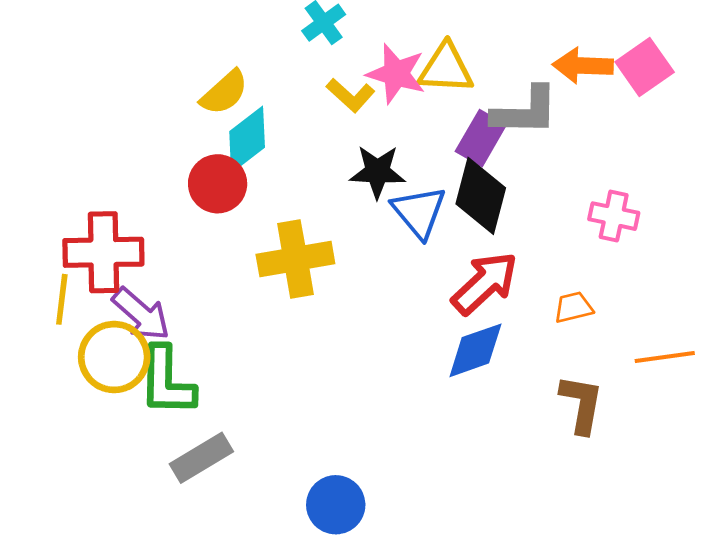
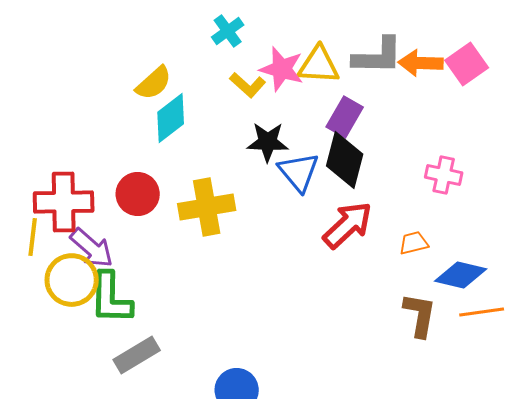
gray L-shape: (525, 111) -> (378, 56), moved
red circle: (218, 184) -> (138, 194), moved
blue diamond: (475, 350) -> (461, 275), moved, turned 33
orange line: (665, 357) -> (482, 312), moved

